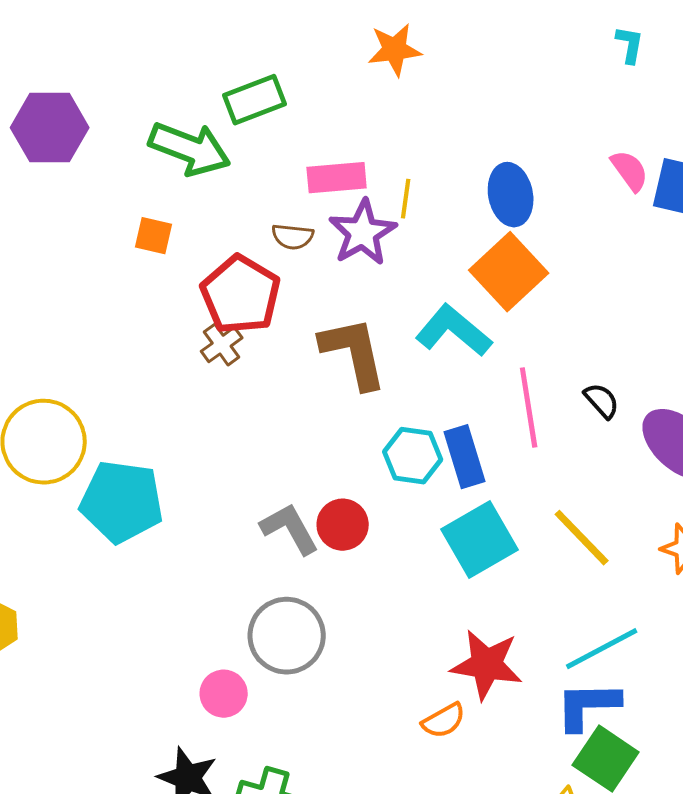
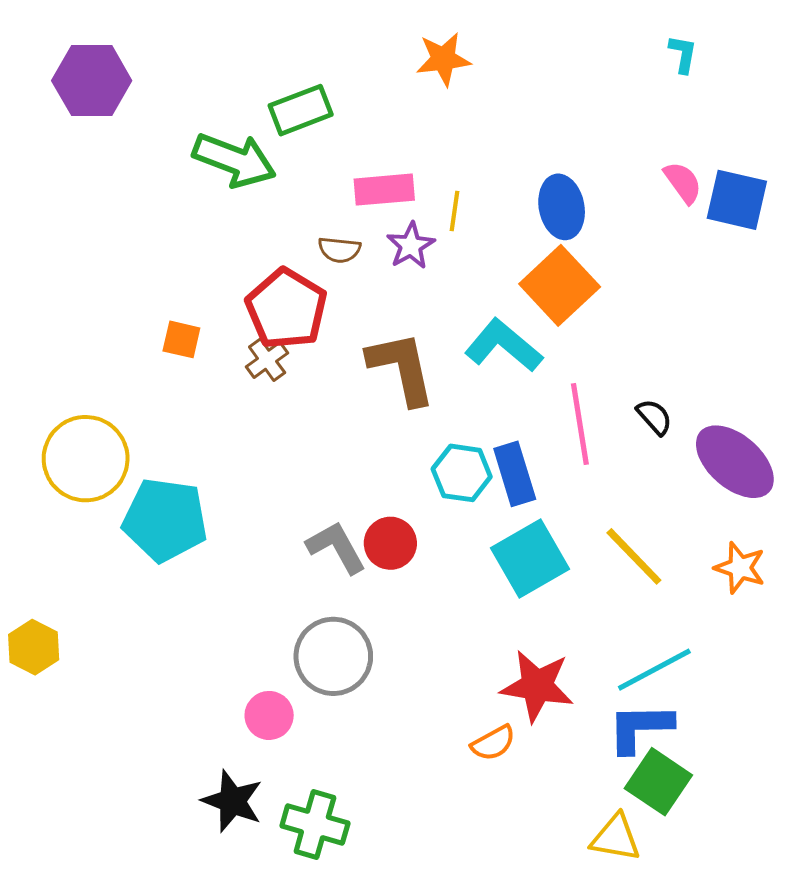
purple hexagon: (50, 128) -> (92, 81), moved
purple star: (363, 233) -> (411, 246), size x0.7
orange square: (154, 236) -> (181, 339), moved

